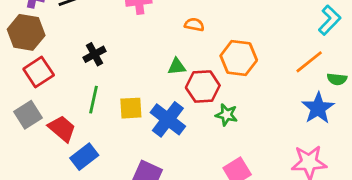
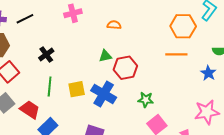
orange hexagon: (239, 58) -> (183, 26), moved
orange line: (309, 62) -> (176, 54), moved, turned 45
blue star: (318, 108) -> (208, 73), size x0.7
green star: (227, 115) -> (146, 100), moved

